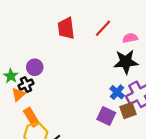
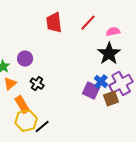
black star: (126, 62) -> (109, 54), turned -30
black cross: (26, 85) -> (37, 84), moved, turned -32
purple square: (106, 116) -> (91, 91), moved

